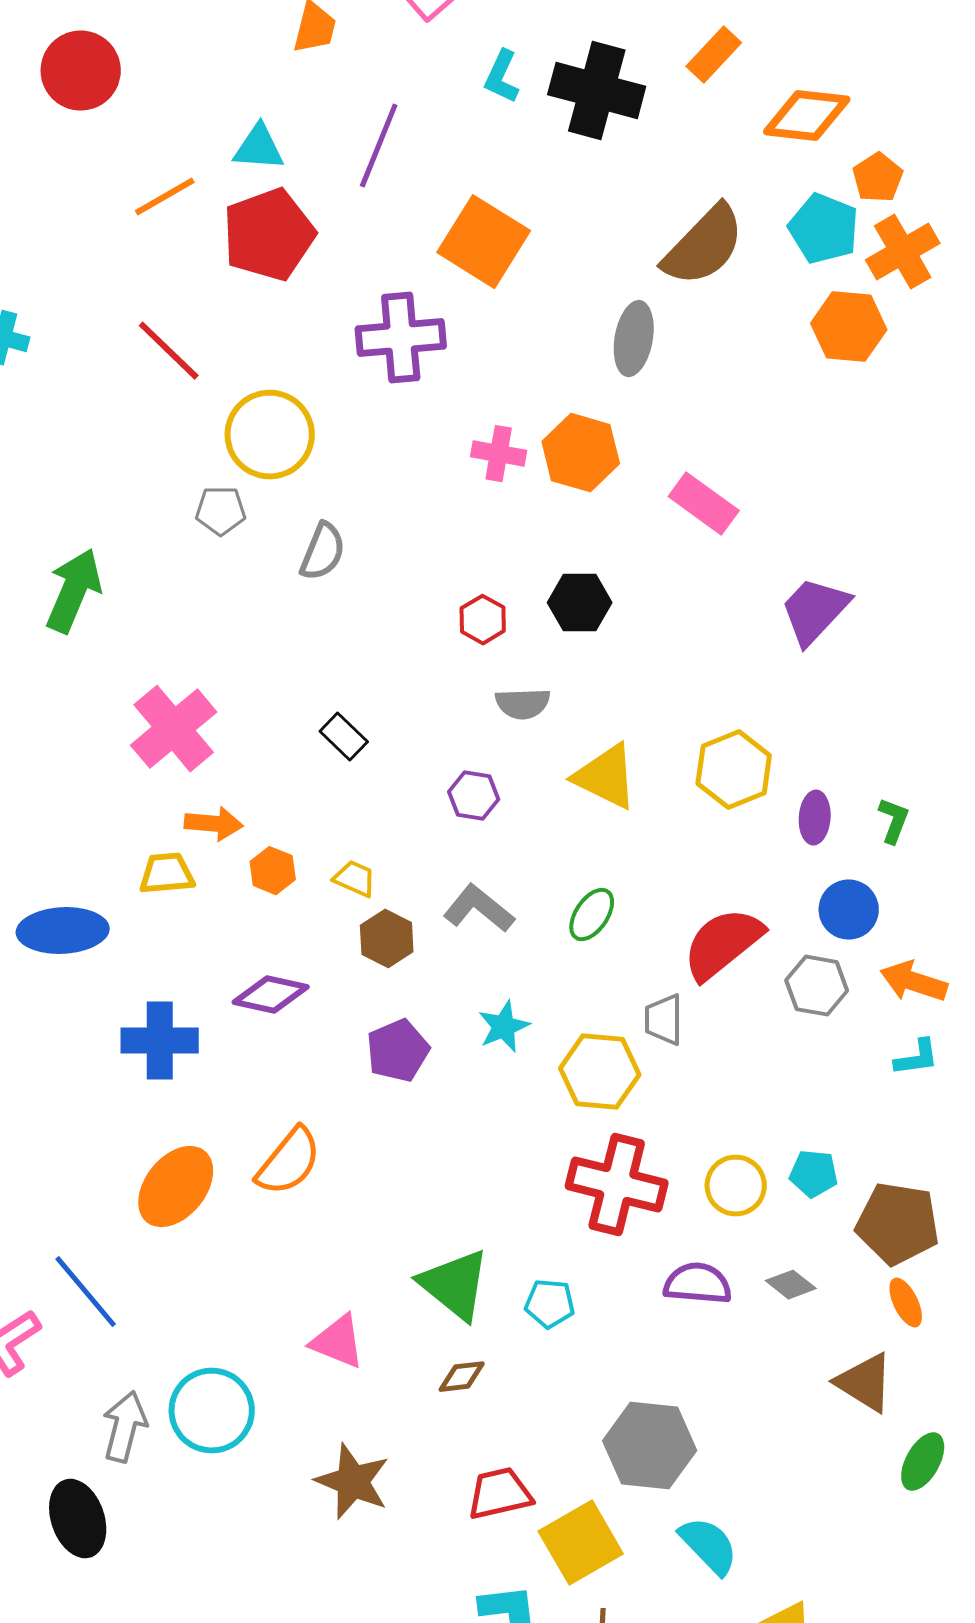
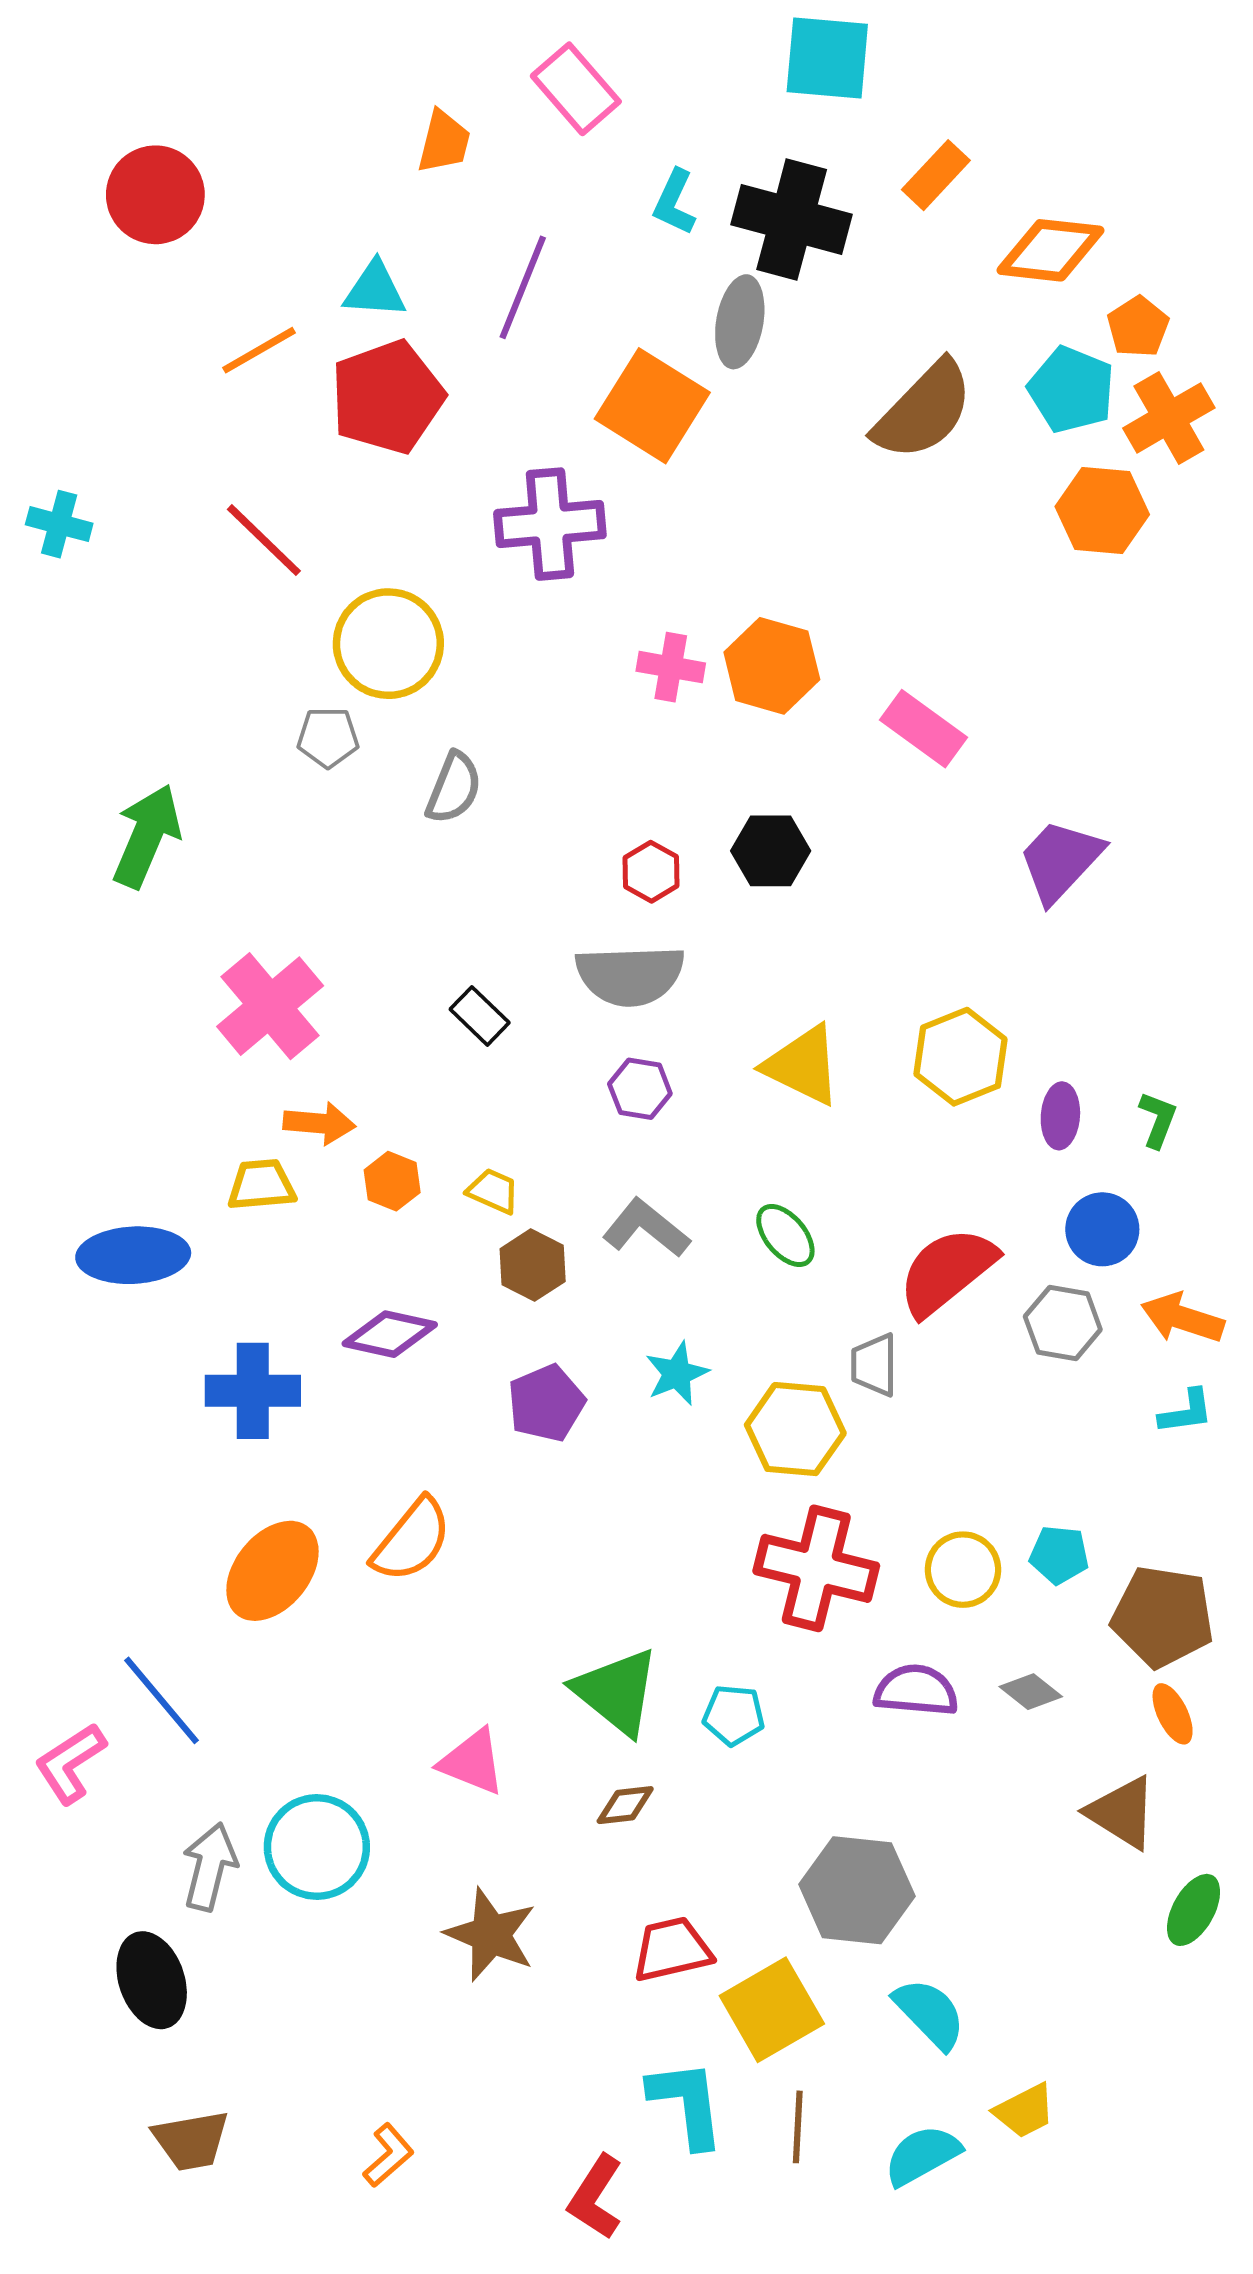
gray ellipse: (634, 339) -> (740, 322), moved
gray semicircle: (523, 704) -> (630, 975), moved, size x1.6
green ellipse: (592, 915) -> (785, 1235), turned -74

